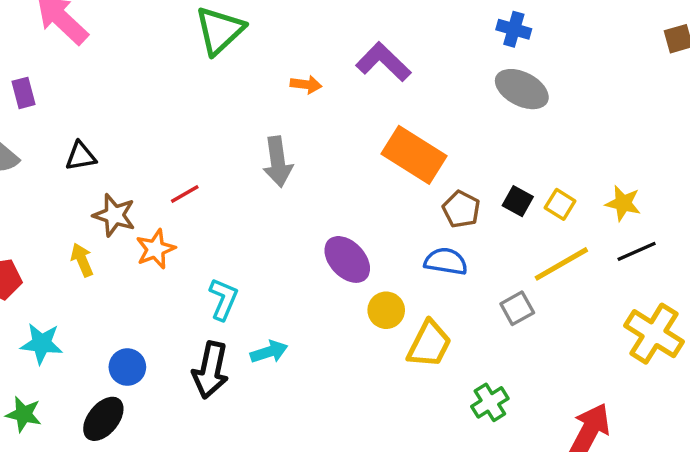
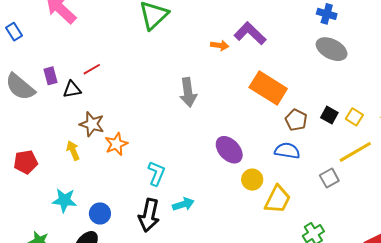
orange arrow: (306, 85) -> (220, 45), moved
purple rectangle: (24, 93) -> (51, 76), moved
red line: (185, 194) -> (92, 69), moved
cyan star: (42, 343) -> (64, 200), moved

